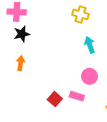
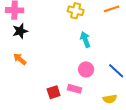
orange arrow: (20, 63) -> (20, 59), turned -56
red square: (55, 99) -> (54, 92), turned 32

